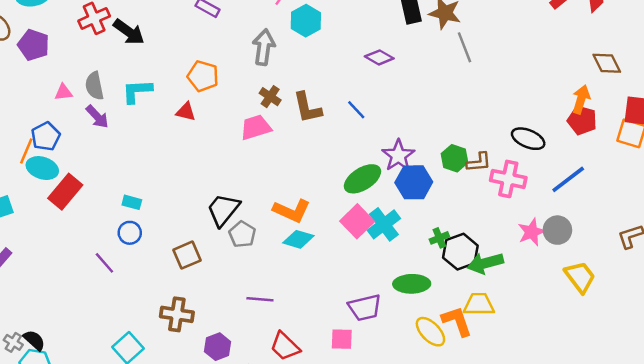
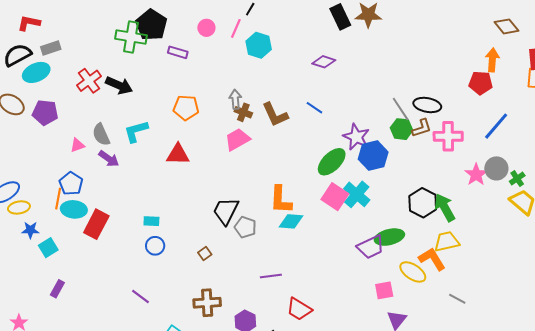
gray arrow: (264, 47) -> (235, 99), moved, size x0.7
gray line: (465, 47) -> (401, 109), moved
red triangle: (186, 112) -> (178, 154), moved, size x1.4
red pentagon: (582, 120) -> (481, 83), moved
black ellipse: (528, 139) -> (427, 105), moved
orange L-shape: (292, 211) -> (281, 200), turned 80
green cross: (439, 238) -> (517, 179), moved
brown square: (187, 255) -> (205, 254), size x0.6
purple line: (104, 263) -> (140, 296), moved
green arrow: (485, 263) -> (445, 208), turned 88
purple trapezoid: (365, 308) -> (371, 247), moved
pink square: (342, 339) -> (384, 290), moved

